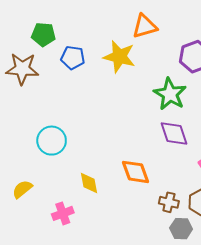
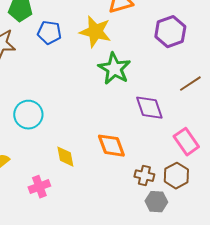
green star: (170, 94) -> (114, 69), moved

